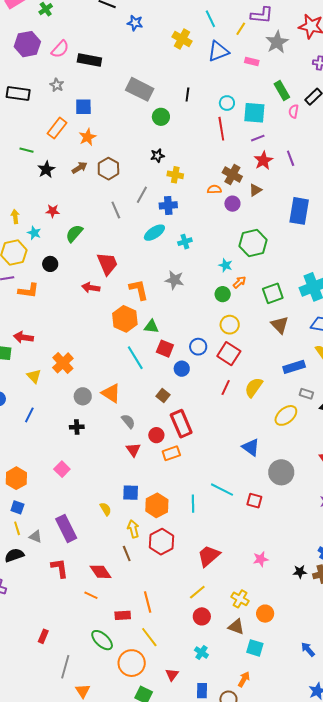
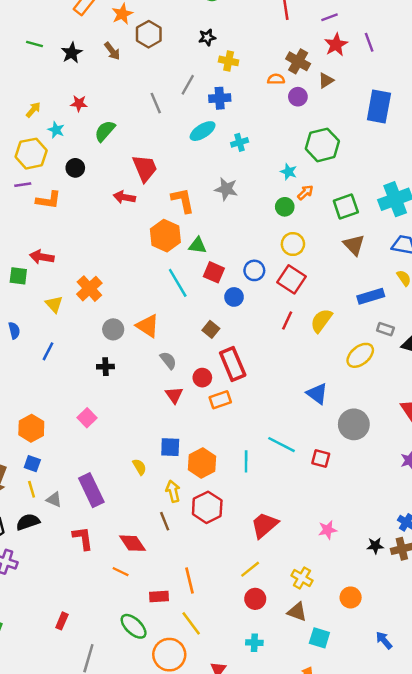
green line: (27, 150) -> (35, 44), moved
brown arrow: (79, 168) -> (112, 51), turned 84
brown hexagon: (108, 169) -> (149, 34), moved
yellow arrow: (15, 217) -> (33, 110), turned 48
orange circle: (265, 614) -> (351, 597), moved
cyan cross: (201, 653) -> (254, 643), turned -32

